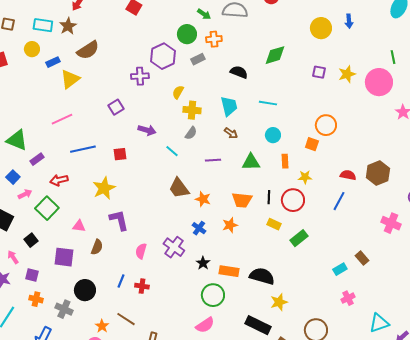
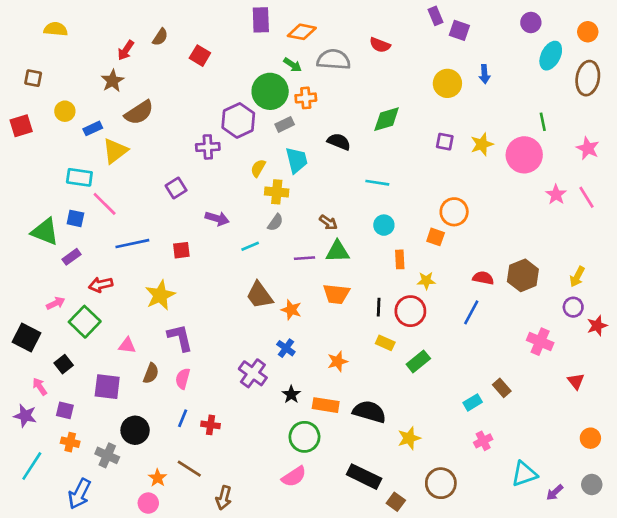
cyan rectangle: (43, 25) -> (79, 177), moved
green circle: (187, 34) -> (270, 91), size x1.4
cyan trapezoid: (229, 106) -> (297, 160), moved
pink line: (62, 119) -> (105, 204), turned 70
cyan line: (172, 151) -> (250, 246), turned -64
green triangle: (251, 162) -> (338, 252), moved
blue square: (13, 177) -> (75, 218), moved, turned -32
orange trapezoid: (242, 200) -> (336, 294), moved
orange star: (230, 225) -> (338, 361), moved
pink semicircle: (141, 251) -> (183, 379), moved
yellow star: (279, 302) -> (409, 438), moved

